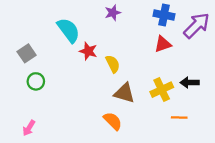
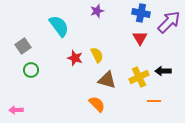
red triangle: (163, 44) -> (140, 38), turned -42
red star: (88, 51) -> (75, 58), moved
pink arrow: (29, 128) -> (16, 110), moved, turned 56

